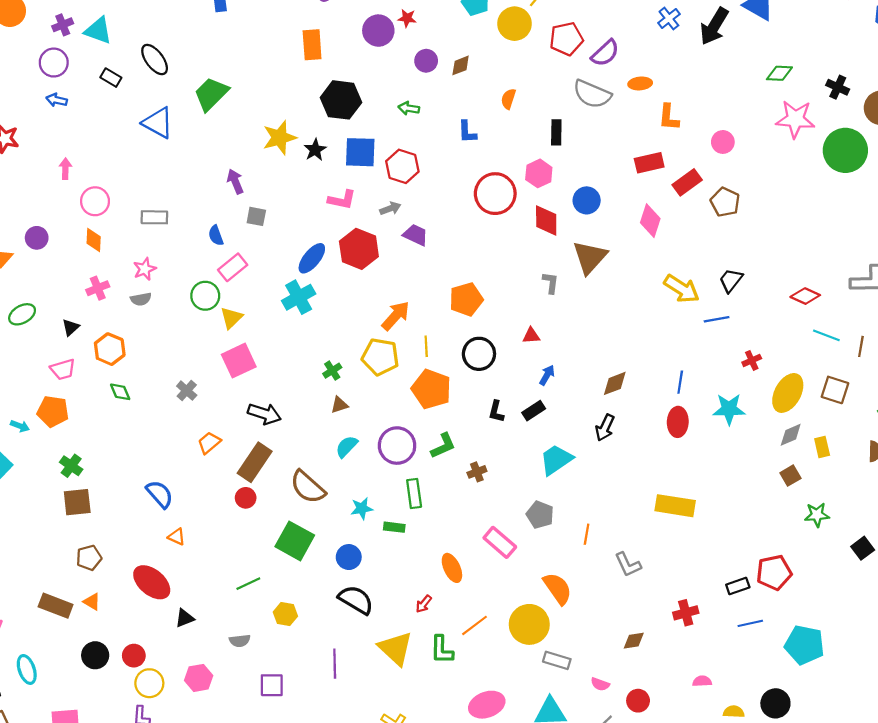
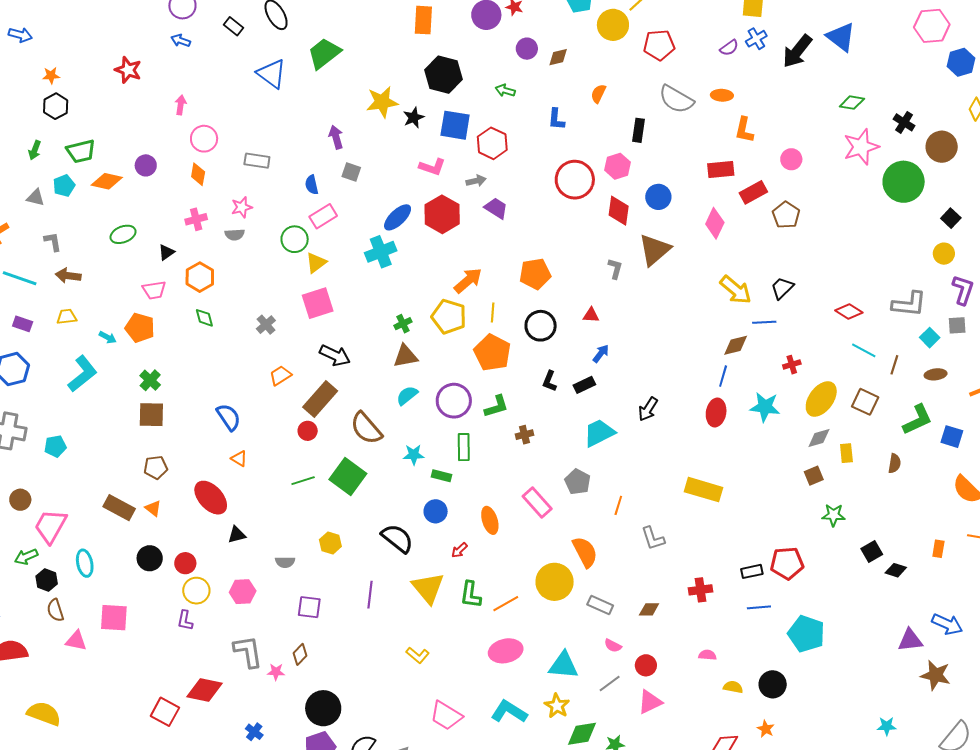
purple semicircle: (605, 53) -> (729, 48), moved, size x0.7
pink star: (795, 119) -> (861, 147), turned -30
brown diamond: (615, 383) -> (736, 345), moved
brown triangle: (339, 405) -> (405, 356), size x1.5
blue circle: (349, 557) -> (436, 511), moved
green line: (248, 584) -> (303, 481), moved
orange line: (475, 625) -> (506, 604), moved
gray rectangle: (557, 660) -> (600, 605), moved

